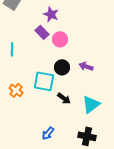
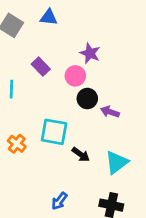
purple star: (51, 14) -> (90, 53), moved
purple rectangle: (42, 32) -> (41, 67), moved
black circle: (62, 67) -> (87, 99), moved

